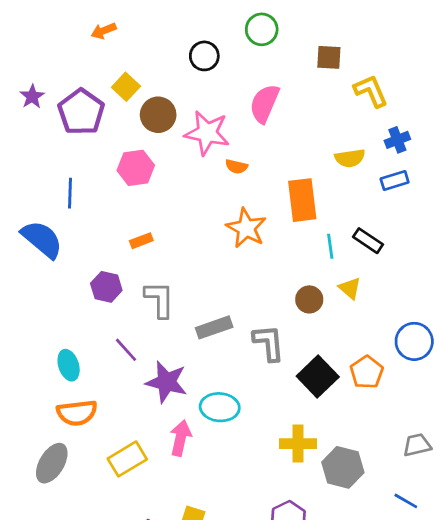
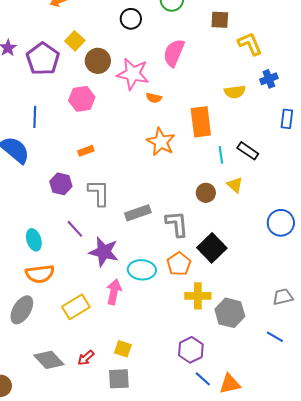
blue rectangle: (395, 181) -> (287, 119), moved, turned -66
orange pentagon: (367, 372) -> (179, 264), moved

